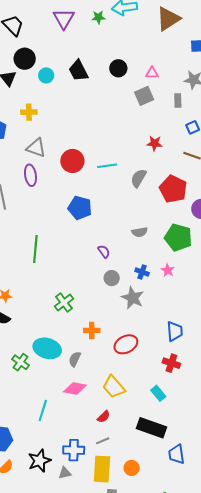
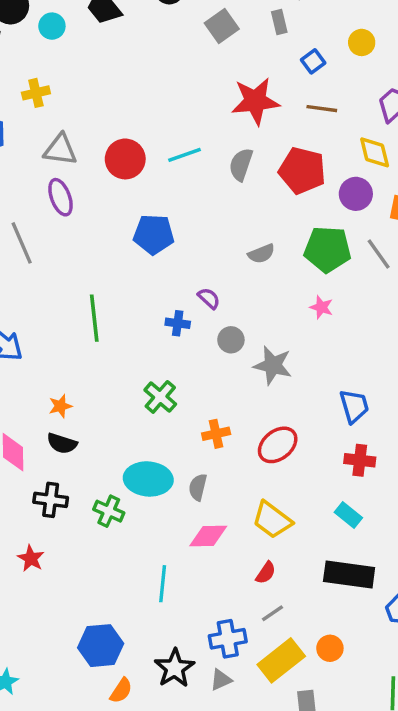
red star: (154, 143) -> (255, 101), size x1.8
blue cross: (142, 272) -> (178, 323), moved
yellow rectangle: (102, 469) -> (281, 660), turned 60

